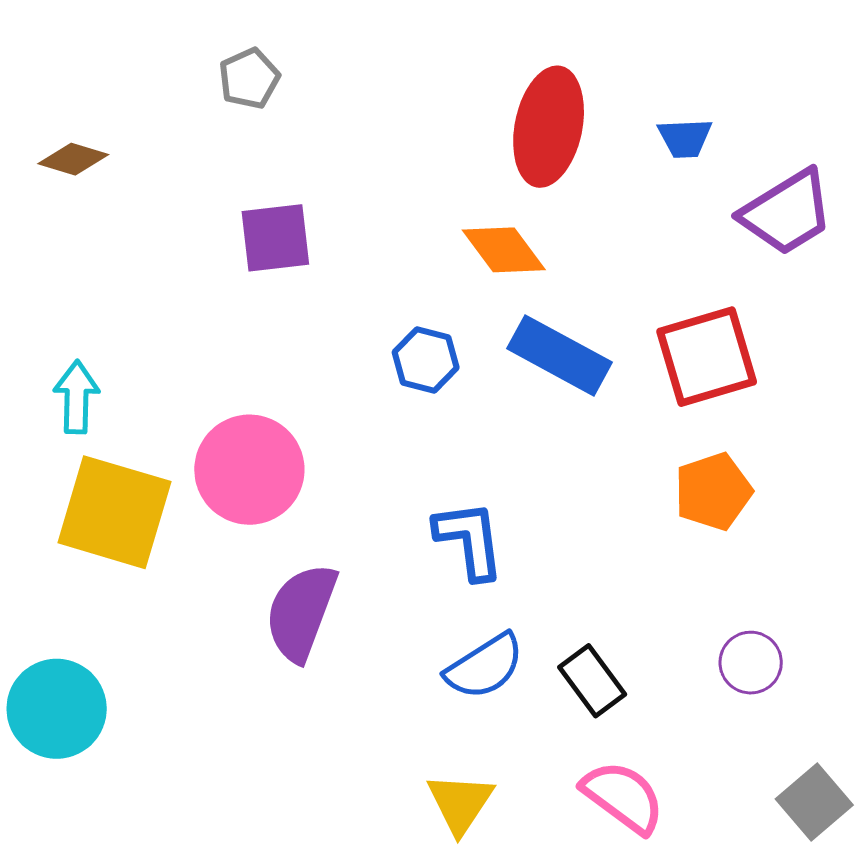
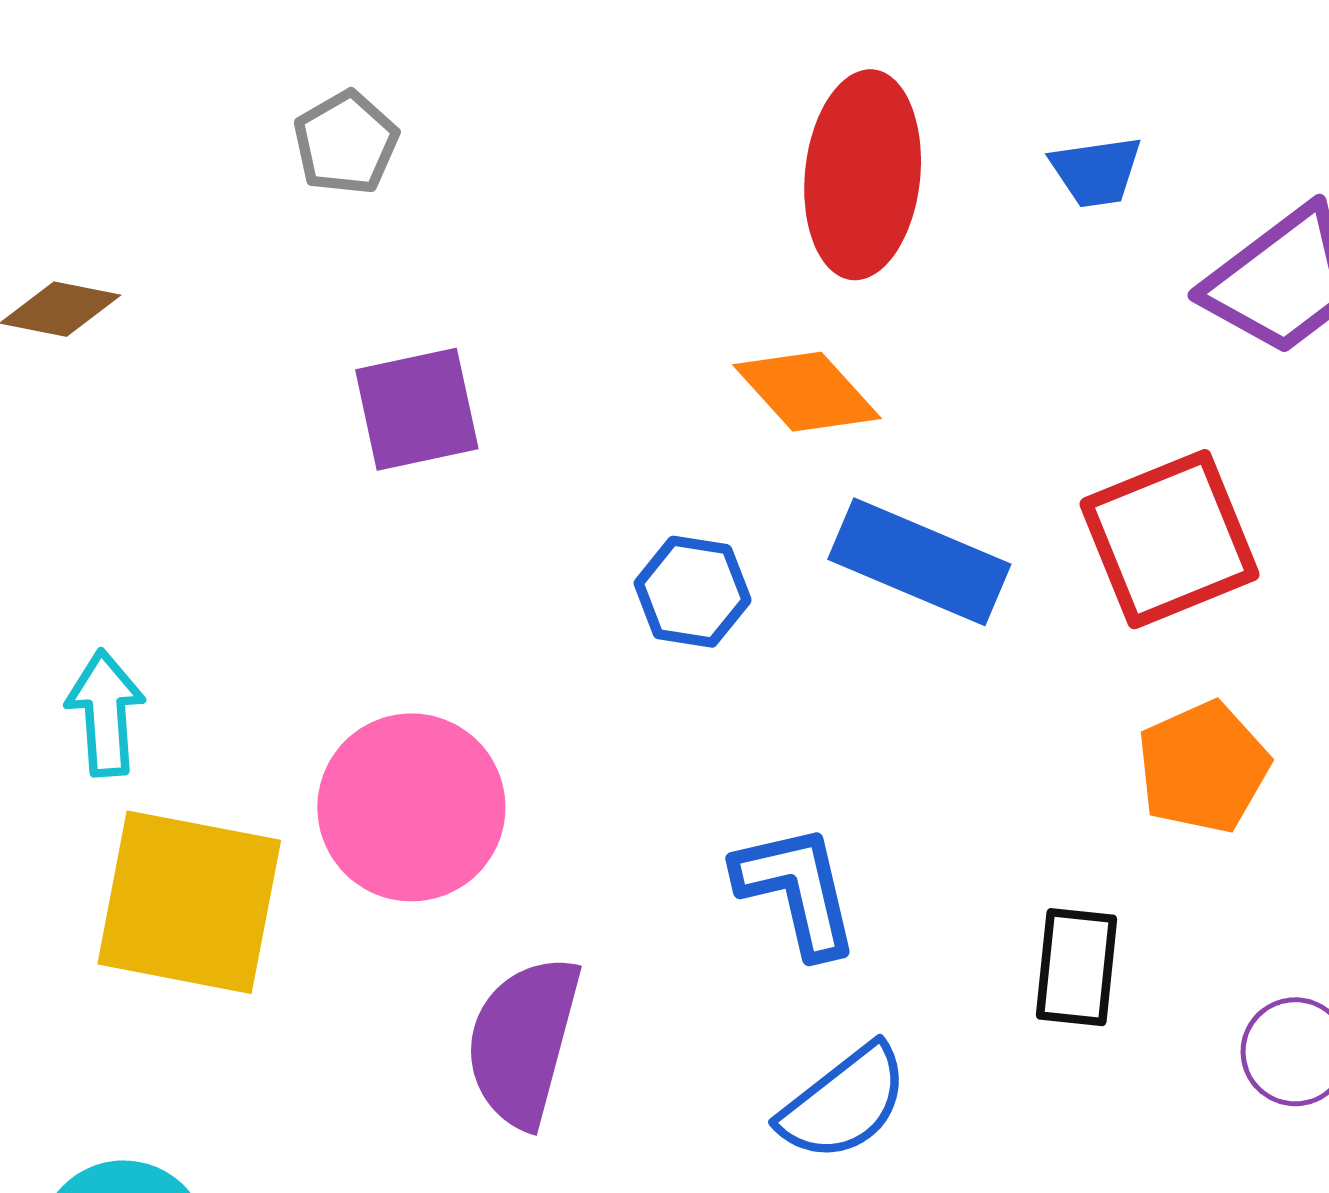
black rectangle: (592, 681) -> (1077, 967), moved, turned 48

